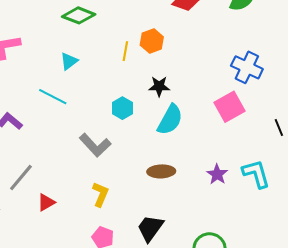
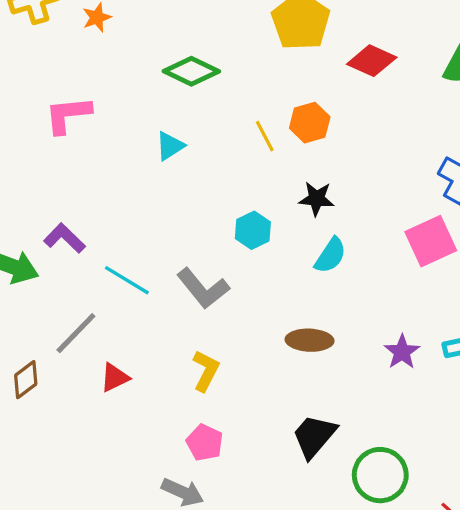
yellow line: (125, 51) -> (265, 136), turned -42
cyan line: (53, 97) -> (127, 280), moved
cyan semicircle: (170, 120) -> (330, 255), size x0.7
black trapezoid: (150, 228) -> (314, 436), moved

